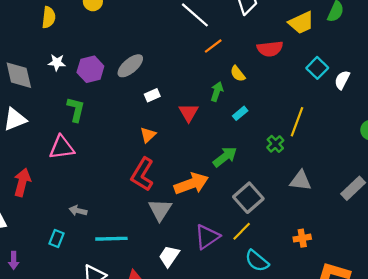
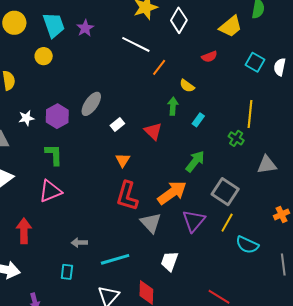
red semicircle: (270, 49) -> (209, 57), size x0.7
purple triangle: (207, 237) -> (194, 221), moved

